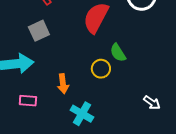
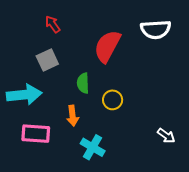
green semicircle: (118, 53) -> (83, 83), moved, turned 30
pink rectangle: (28, 101) -> (36, 134), size x1.5

